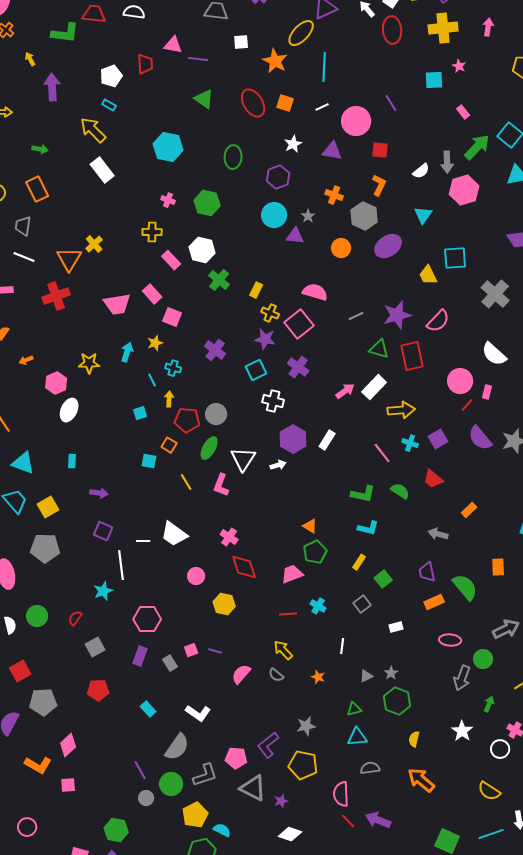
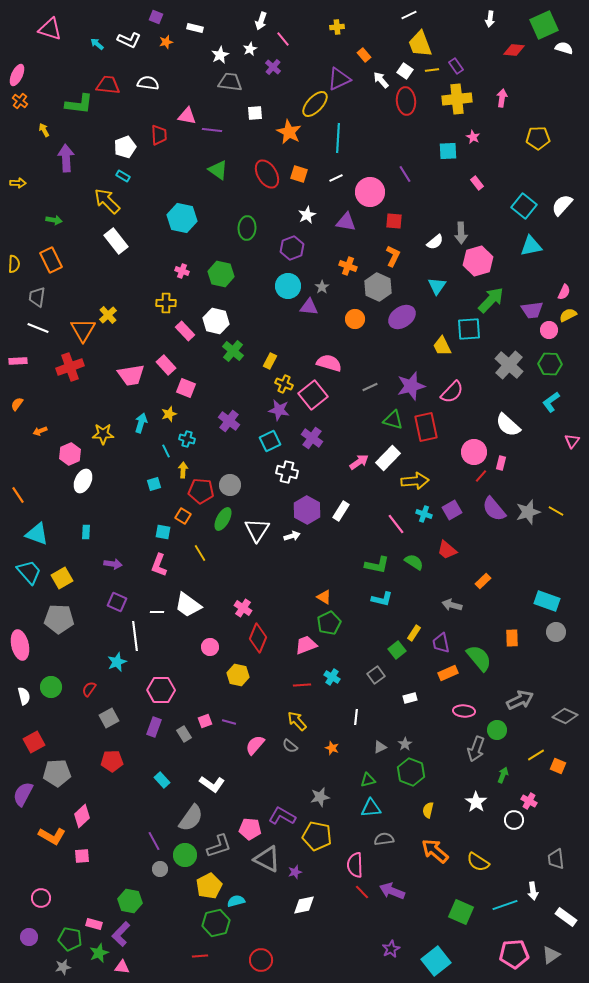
green arrow: (477, 147) -> (491, 300), moved
pink L-shape: (221, 485) -> (159, 565), moved
yellow rectangle: (359, 562) -> (414, 633), moved
red diamond: (244, 567) -> (258, 638), turned 40
purple L-shape: (268, 745) -> (282, 816), turned 68
yellow semicircle: (489, 791) -> (478, 862), moved
cyan semicircle: (222, 830) -> (236, 901), turned -42
white diamond: (290, 834) -> (304, 905), turned -30

